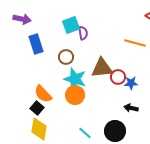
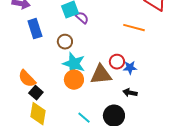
purple semicircle: (83, 33) -> (82, 18), turned -40
brown triangle: (102, 68) -> (101, 75), moved
orange semicircle: (43, 94) -> (27, 79), moved

